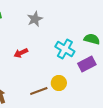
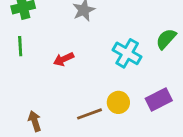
green semicircle: (92, 39) -> (166, 39), turned -63
purple rectangle: (87, 64) -> (159, 100), moved

